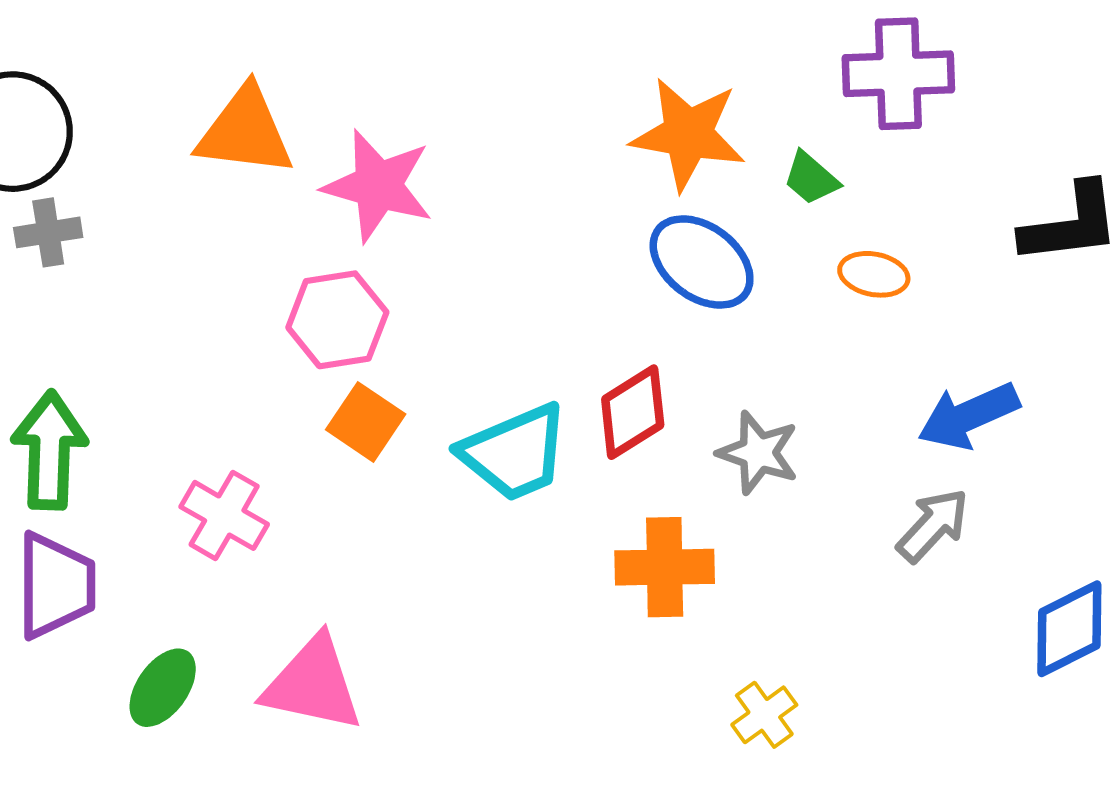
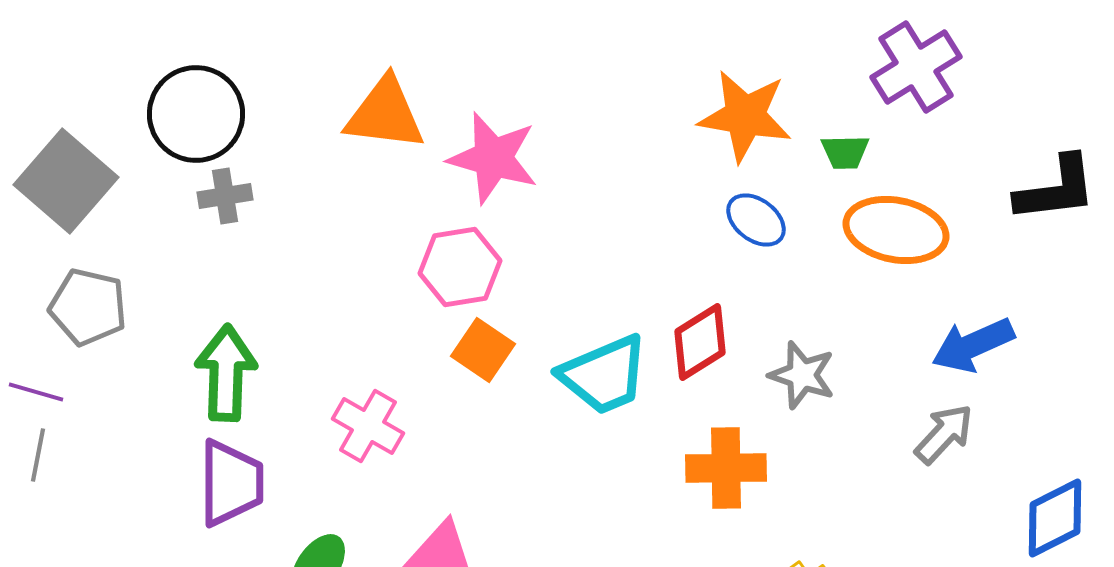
purple cross: (898, 74) -> (916, 67), turned -30
green trapezoid: (811, 178) -> (845, 152), turned -42
blue ellipse: (702, 262) -> (756, 220), size x0.7
orange ellipse: (874, 274) -> (896, 230), size x1.8

